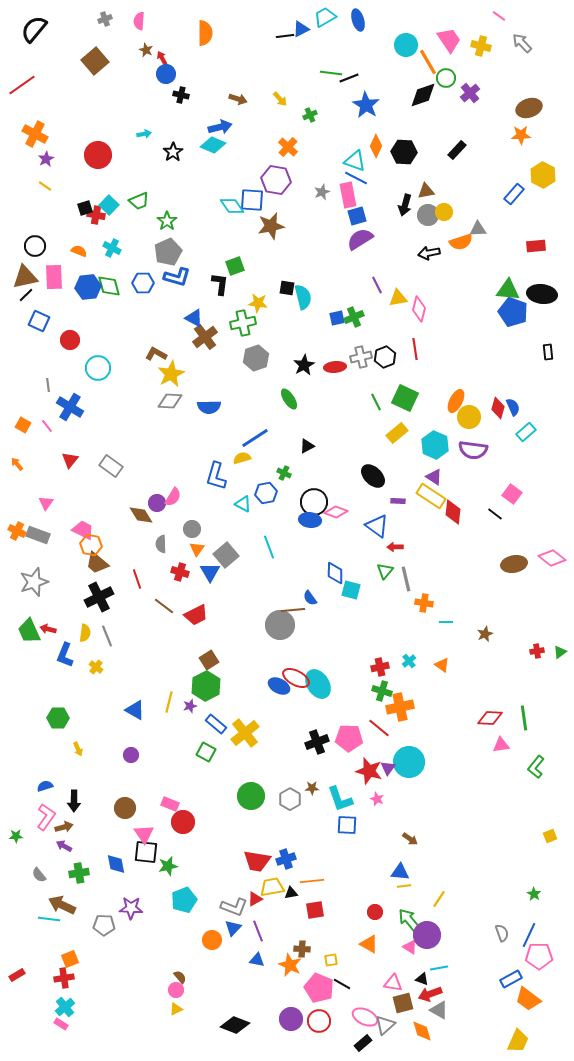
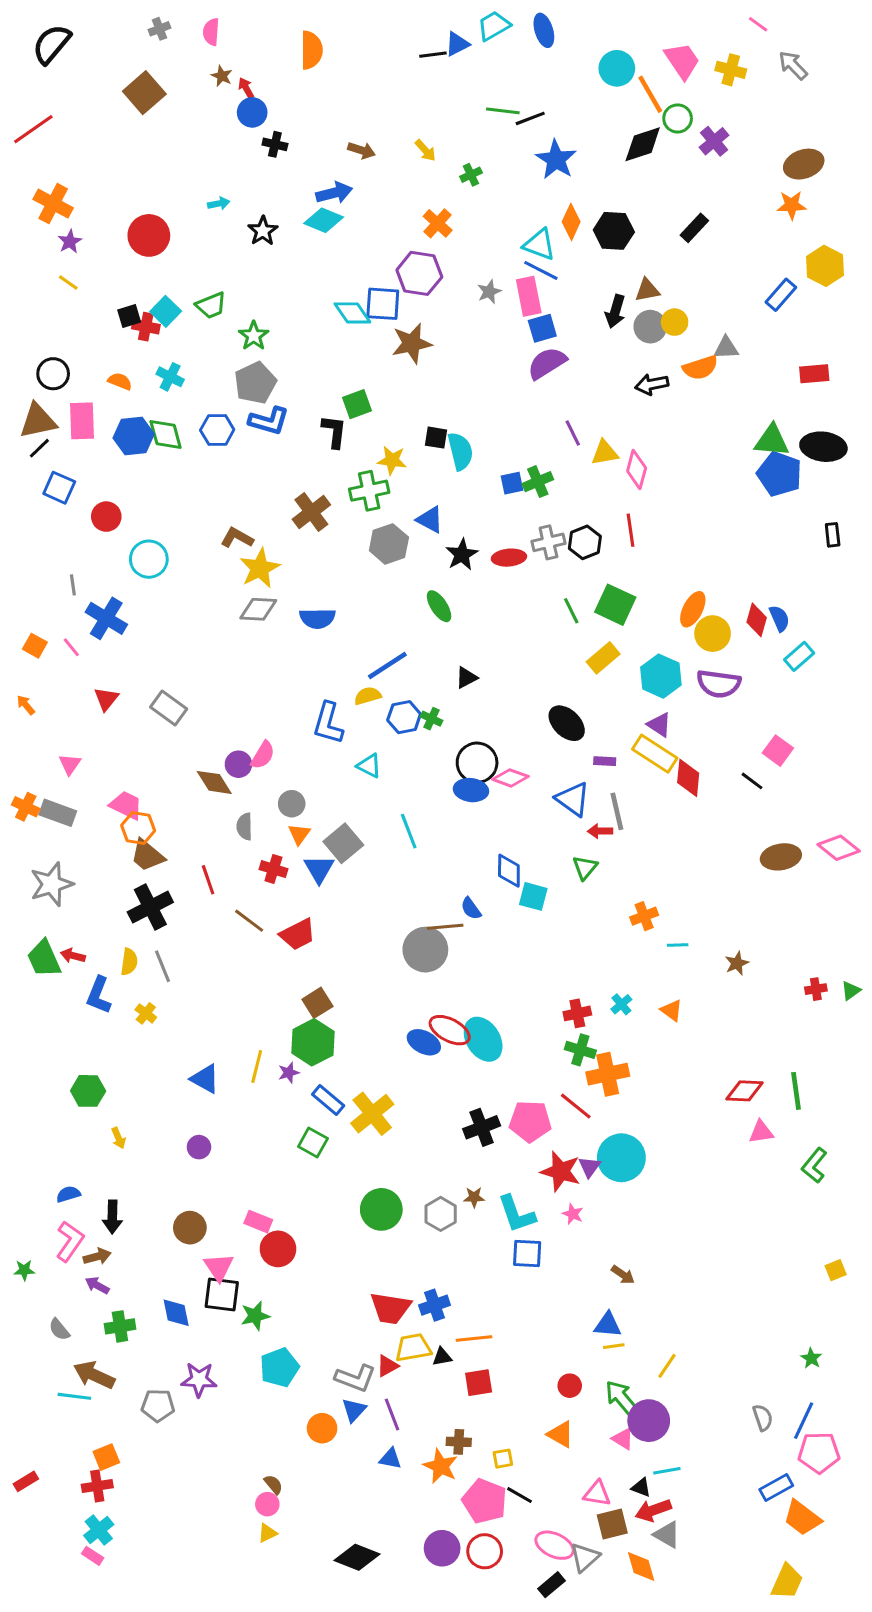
blue triangle: (194, 318) -> (430, 520), moved
blue hexagon: (266, 493) -> (404, 717), moved
gray line: (406, 579) -> (617, 811), moved
orange cross: (424, 603) -> (644, 916), turned -30

